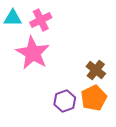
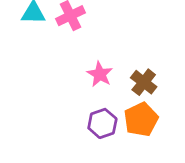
pink star: (33, 53) -> (100, 74), moved, size x0.6

